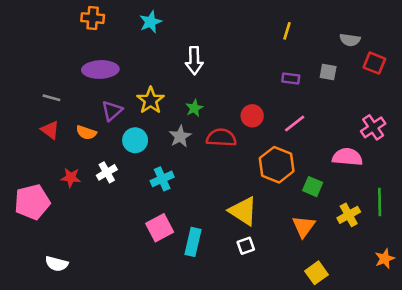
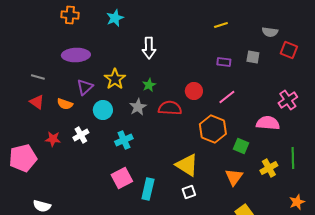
yellow line: (287, 31) -> (221, 25), turned 56

